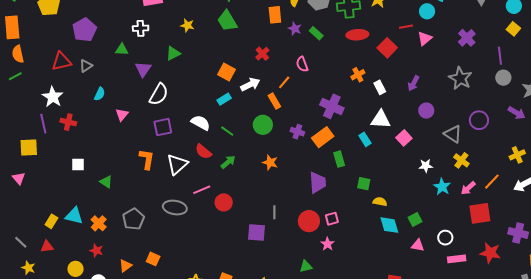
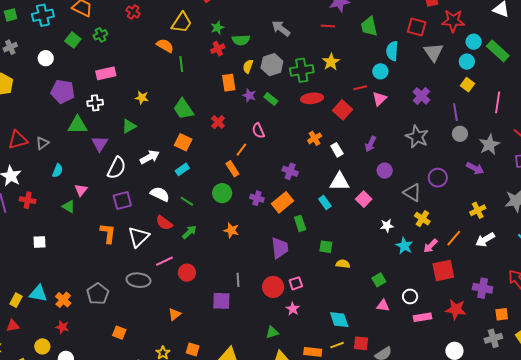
green trapezoid: (227, 21) -> (183, 109), moved
purple pentagon: (85, 30) -> (63, 92), moved, turned -30
green triangle: (122, 50) -> (78, 125), size x1.5
white arrow: (250, 85) -> (150, 157), moved
purple cross: (332, 106) -> (290, 171), size x0.7
green triangle: (106, 182) -> (69, 207), moved
cyan diamond: (389, 225) -> (339, 320), moved
orange triangle: (125, 266) -> (175, 314), moved

